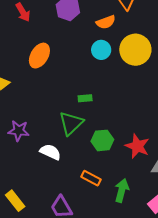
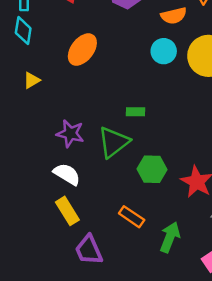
purple star: (19, 131) -> (70, 134), moved
white semicircle: (50, 152) -> (67, 174), moved
yellow rectangle: (15, 201) -> (67, 211), moved

